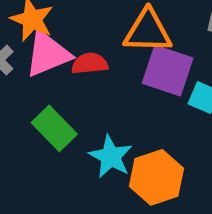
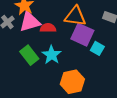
cyan star: (111, 157) -> (52, 55), moved

